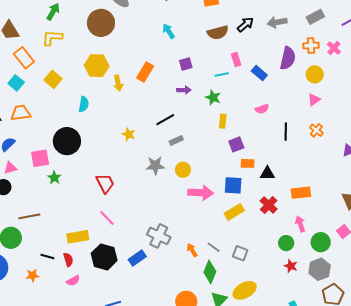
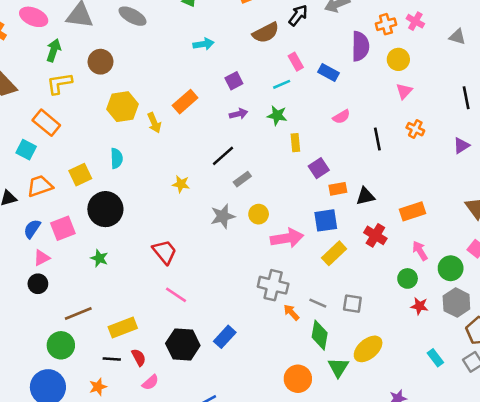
brown circle: (101, 23) -> (101, 62), moved, size x0.7
cyan arrow: (169, 31) -> (203, 44), turned 126
orange rectangle: (24, 58) -> (46, 123), moved
orange rectangle: (145, 72) -> (185, 102), turned 30
yellow square: (53, 79) -> (80, 175), moved, turned 36
pink square: (40, 158) -> (63, 228), moved
gray cross: (159, 236) -> (273, 285), moved
yellow rectangle: (78, 237) -> (123, 328), moved

